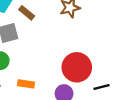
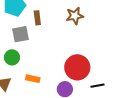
brown rectangle: (27, 13) -> (37, 18), turned 40

